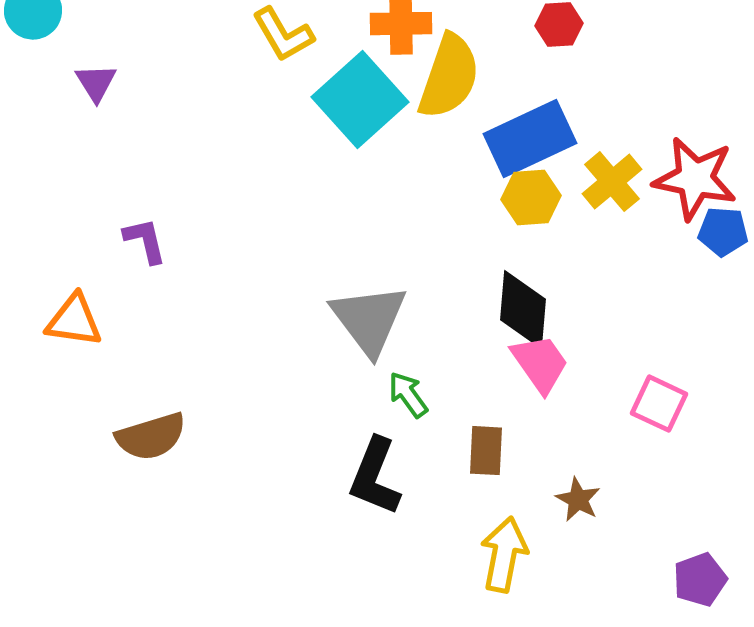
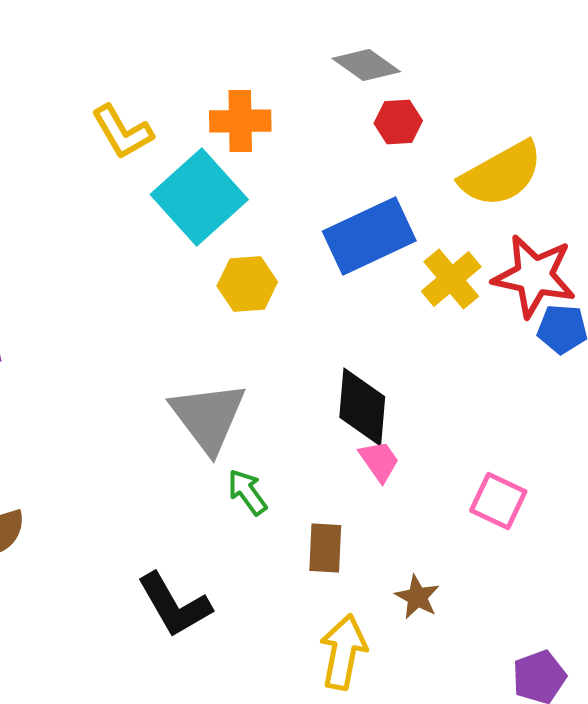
yellow semicircle: (449, 77) -> (501, 174), moved, turned 42
yellow hexagon: (531, 198) -> (247, 284), moved
pink trapezoid: (540, 364) -> (379, 461), size x0.7
black L-shape: (375, 477) -> (174, 605), moved, turned -52

